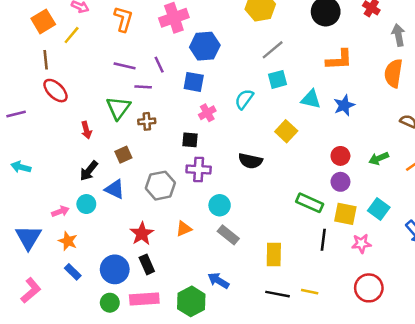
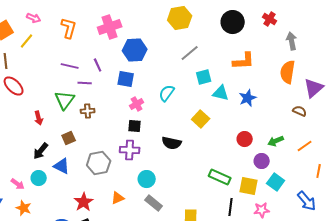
cyan square: (278, 79) -> (204, 77), moved
black square: (190, 140) -> (135, 126), moved
purple circle: (340, 182) -> (262, 161), moved
pink arrow: (60, 211) -> (18, 184), turned 56

